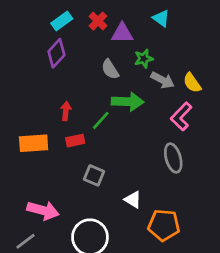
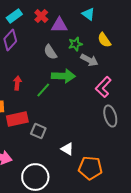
yellow semicircle: (192, 83) -> (104, 40), moved
red rectangle: (75, 141) -> (17, 119), moved, size x1.5
gray ellipse: (173, 158) -> (110, 116), moved

